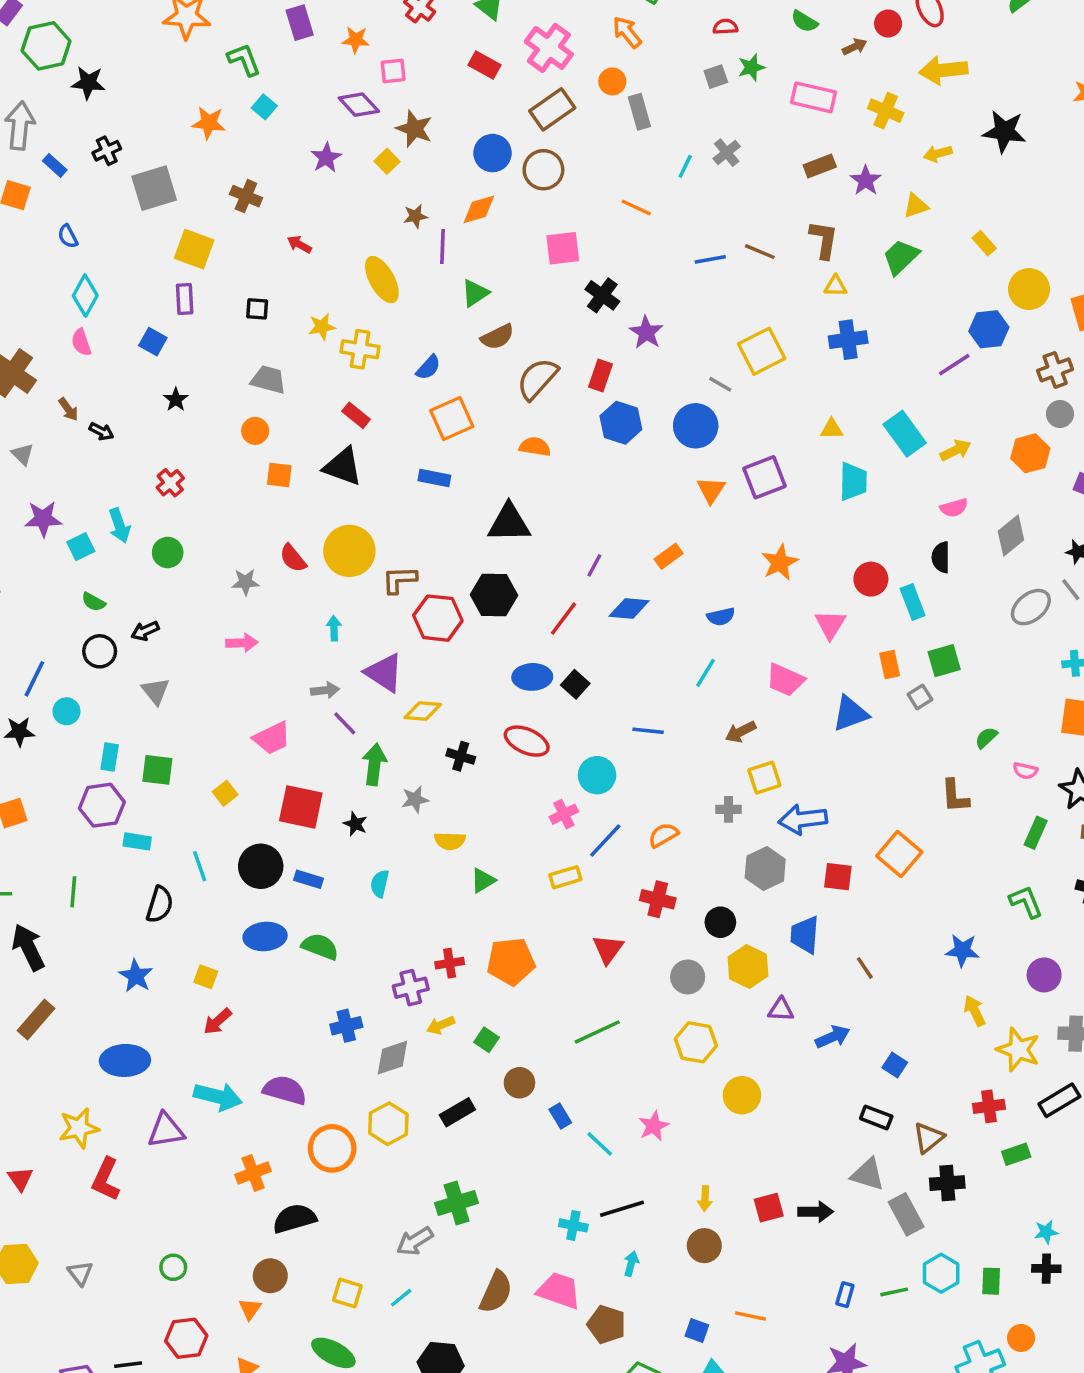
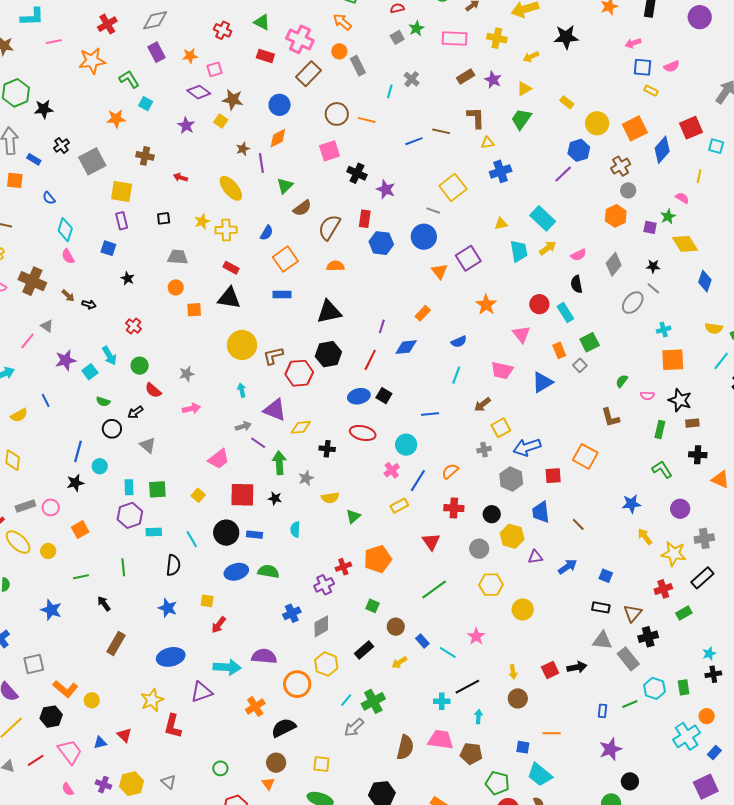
brown circle: (543, 170) -> (337, 114), moved
yellow arrow: (956, 450) -> (548, 248), moved
red semicircle: (293, 558) -> (153, 390), moved
black arrow: (28, 947) -> (104, 604), size x0.6
yellow arrow: (441, 1025) -> (399, 662), moved
cyan line: (401, 1298) -> (346, 700), moved

